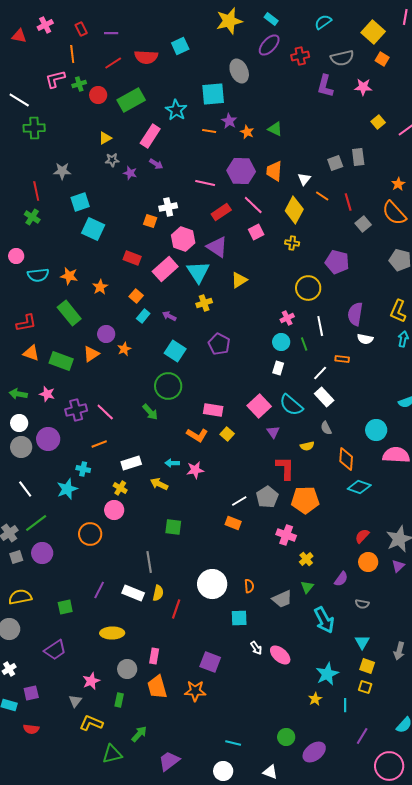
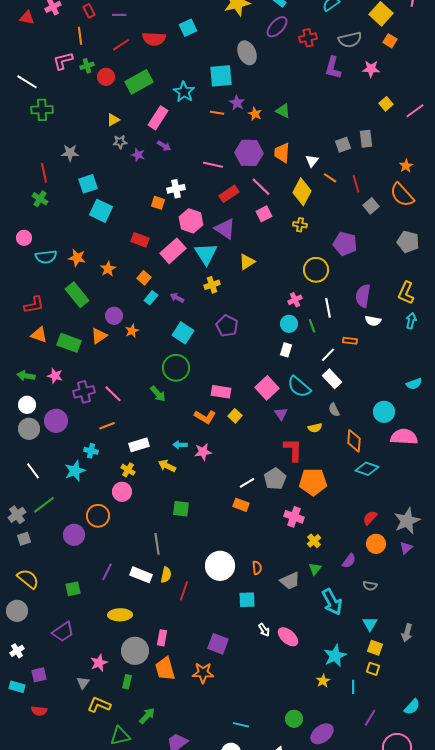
purple circle: (42, 553) -> (74, 535), moved
yellow semicircle: (20, 597) -> (28, 579), turned 50
gray circle: (127, 669) -> (135, 651), size x1.4

